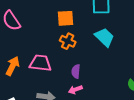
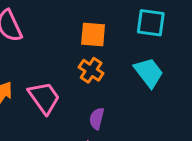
pink trapezoid: (40, 63) -> (44, 98), turned 40

